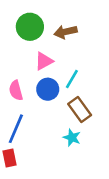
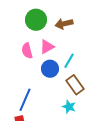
pink semicircle: (16, 90) -> (27, 51), moved

